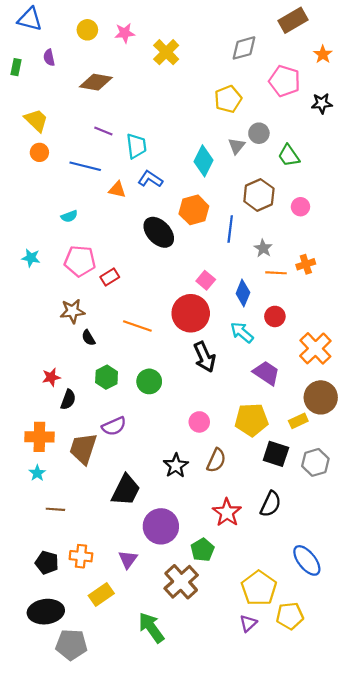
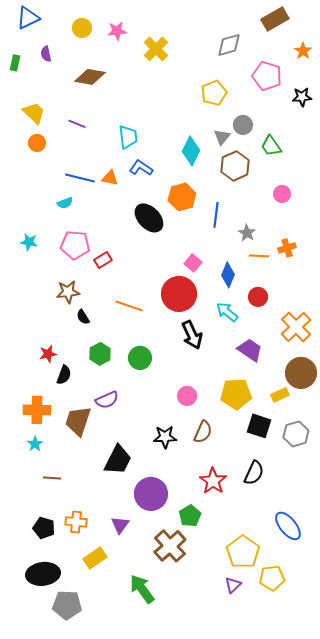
blue triangle: (30, 19) -> (28, 18), turned -40
purple line: (103, 131) -> (77, 124), moved
blue line: (85, 166) -> (80, 178), moved
brown hexagon: (259, 195) -> (235, 166), moved
black star: (176, 466) -> (165, 437), turned 30

